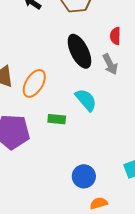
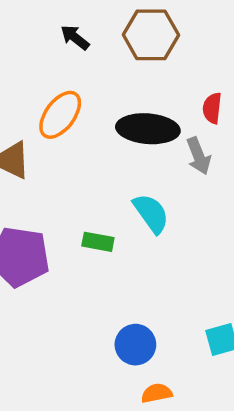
black ellipse: (79, 51) -> (148, 129), turned -64
orange ellipse: (34, 83) -> (60, 115), moved

